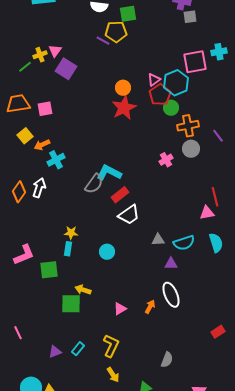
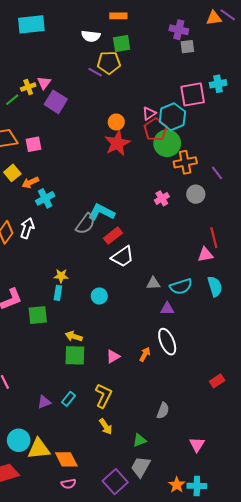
green circle: (171, 108) -> (167, 143), size x1.6
gray circle: (191, 149) -> (196, 194), moved
green square: (71, 304) -> (75, 355), moved

